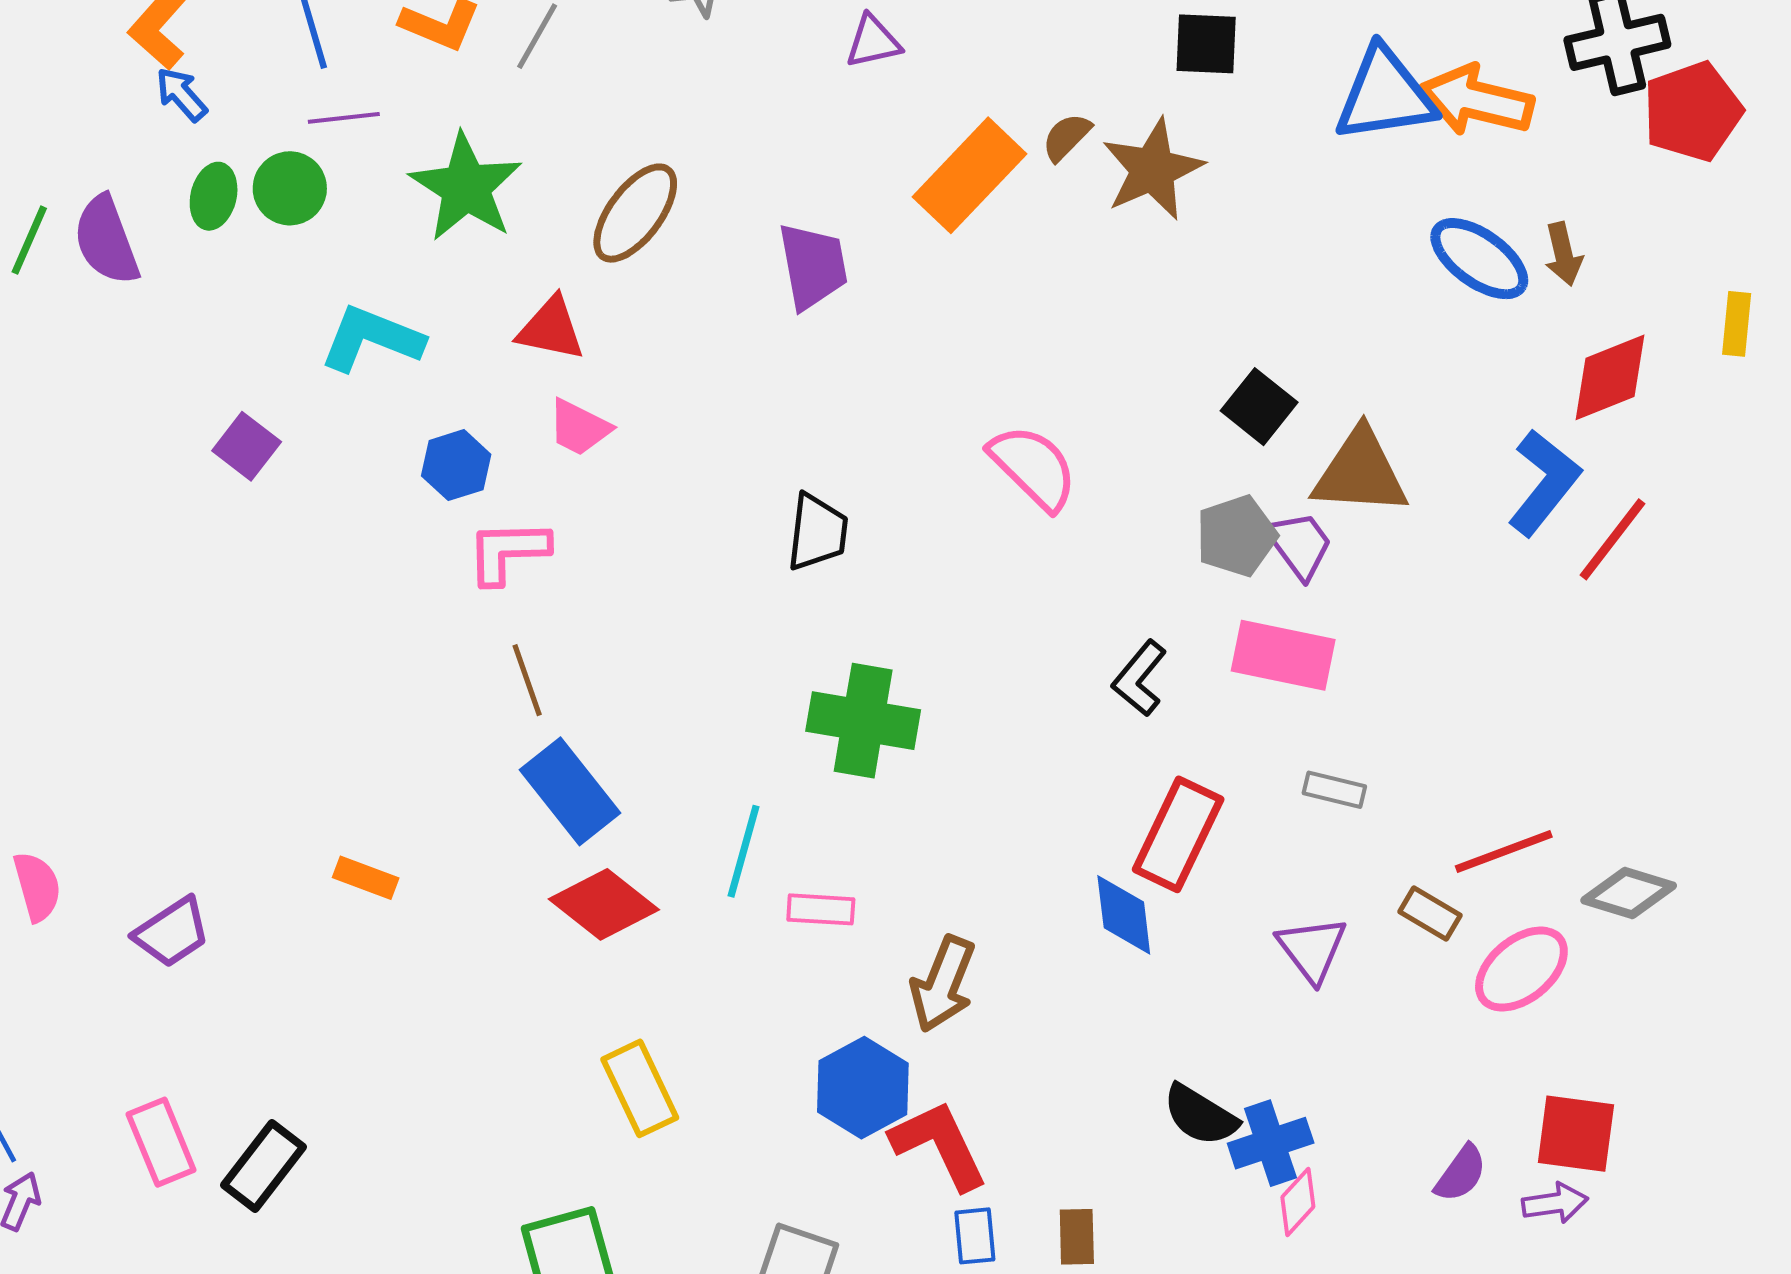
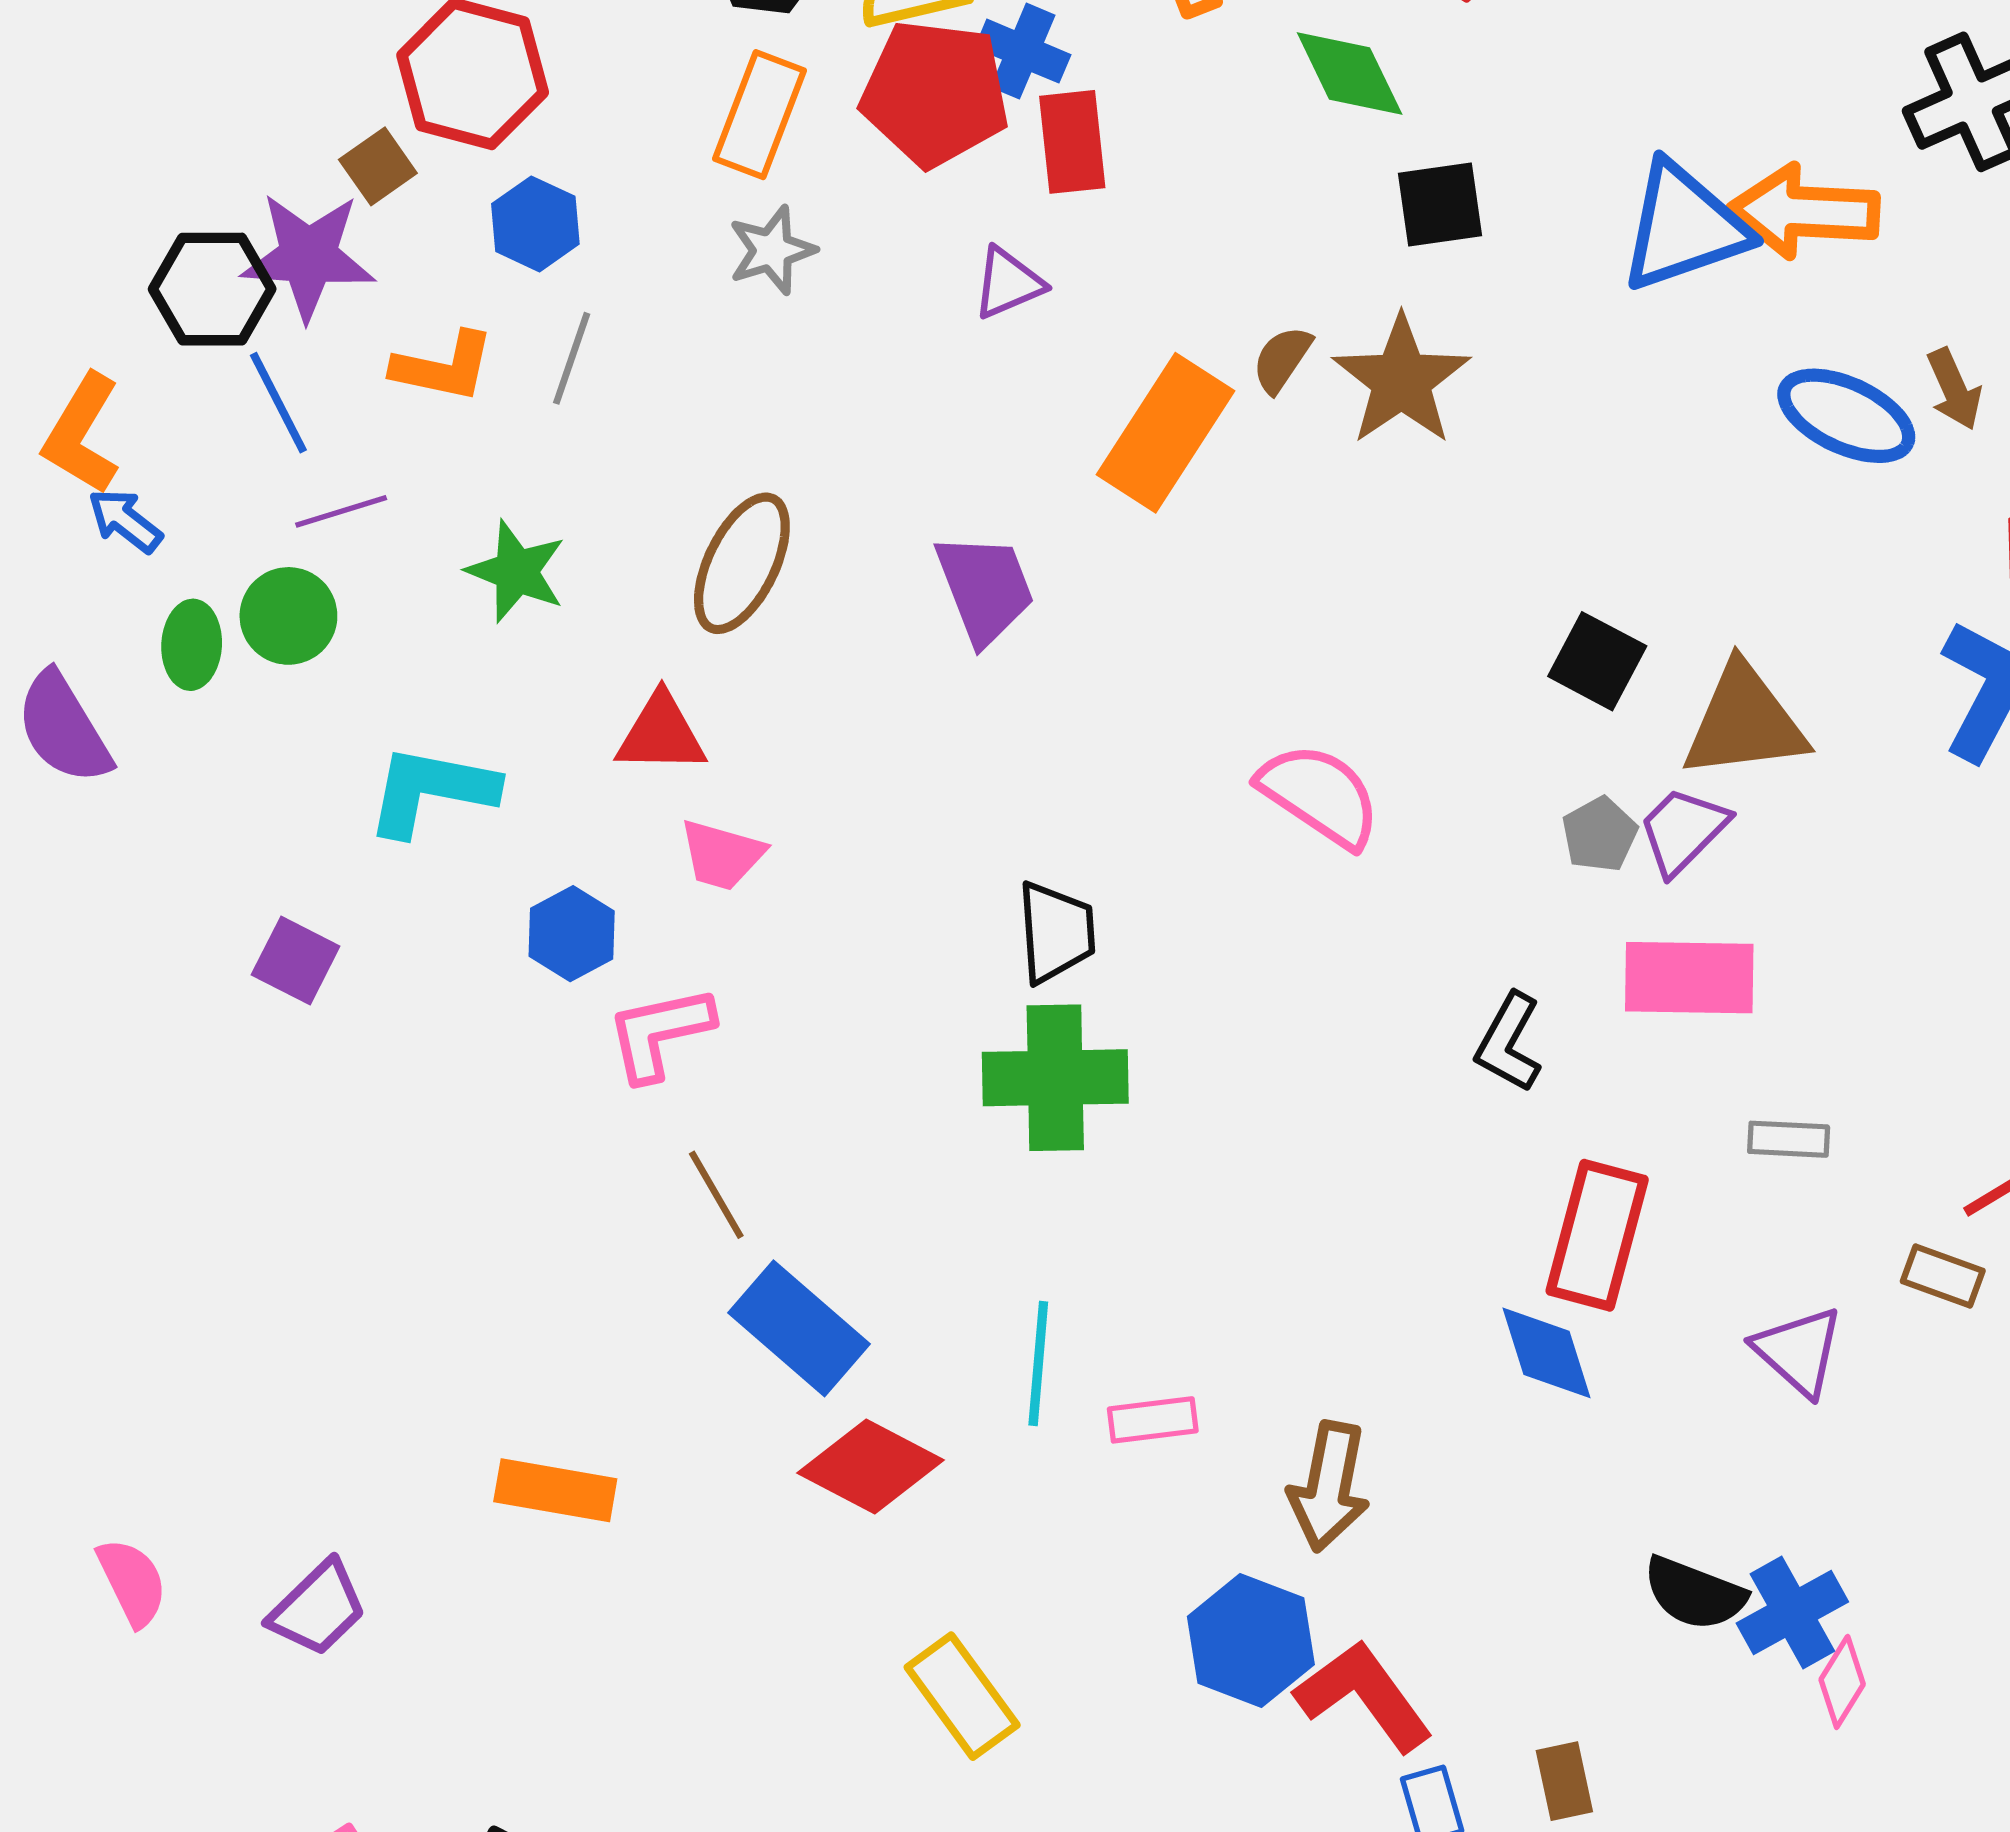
green star: (466, 187) -> (516, 571), size x0.7
gray pentagon: (1236, 536) -> (1600, 834), size x0.7
purple trapezoid: (1299, 545) -> (1683, 830), turned -88
green cross: (863, 721) -> (1055, 1078), moved
orange rectangle: (366, 878) -> (555, 1490), size x1.4

